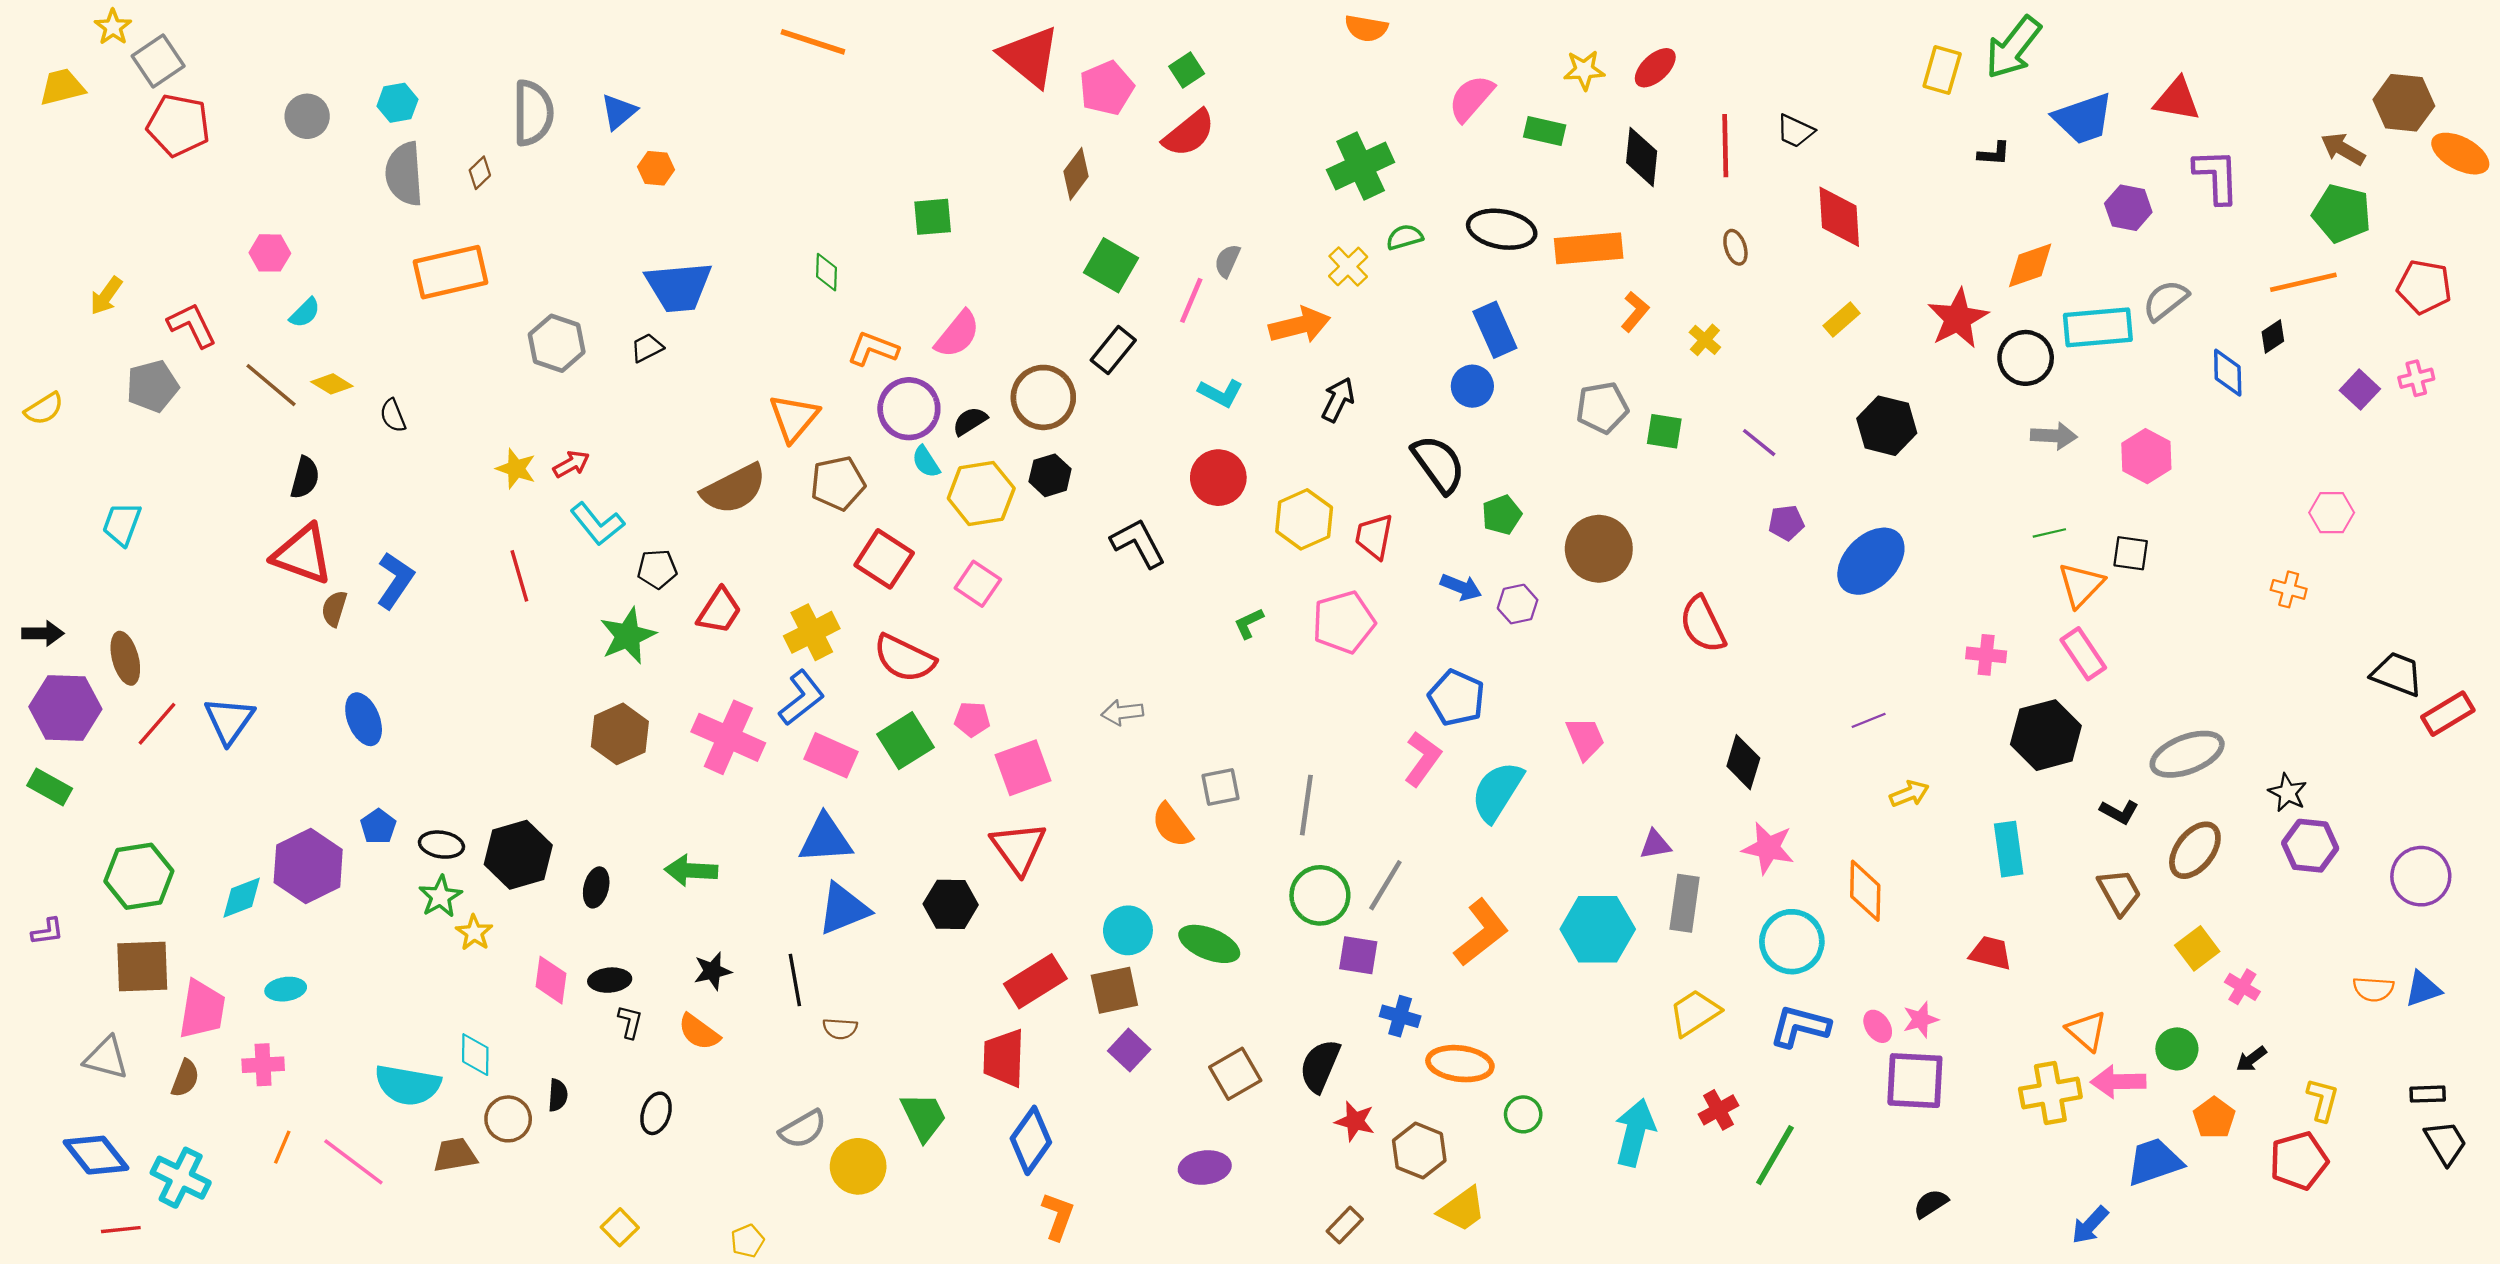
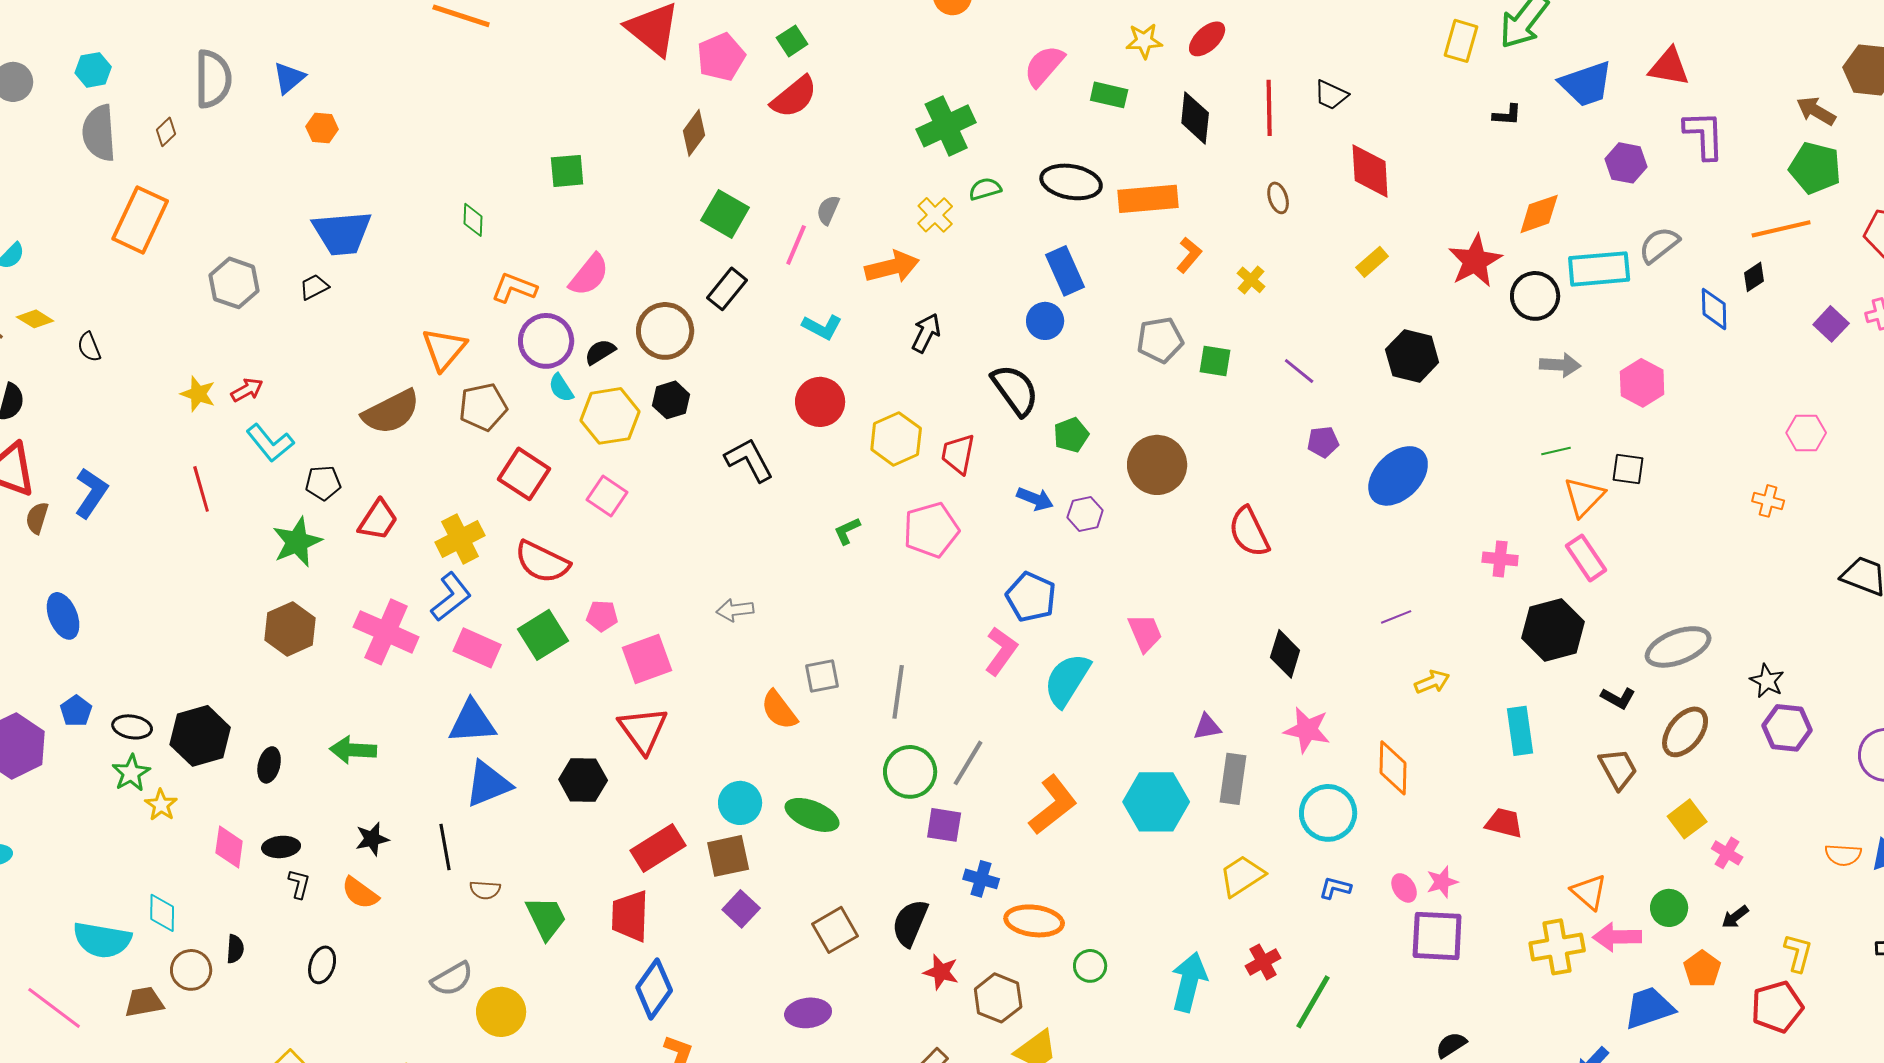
orange rectangle: (451, 272) -> (140, 220), turned -52
blue L-shape: (1800, 1026) -> (1335, 888), size x0.6
green trapezoid: (924, 1117) -> (546, 918), moved

